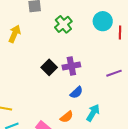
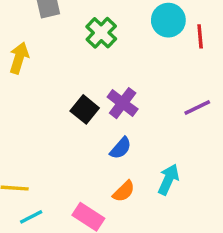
purple cross: (71, 66) -> (123, 103), turned -36
blue semicircle: (76, 92) -> (121, 148), moved

